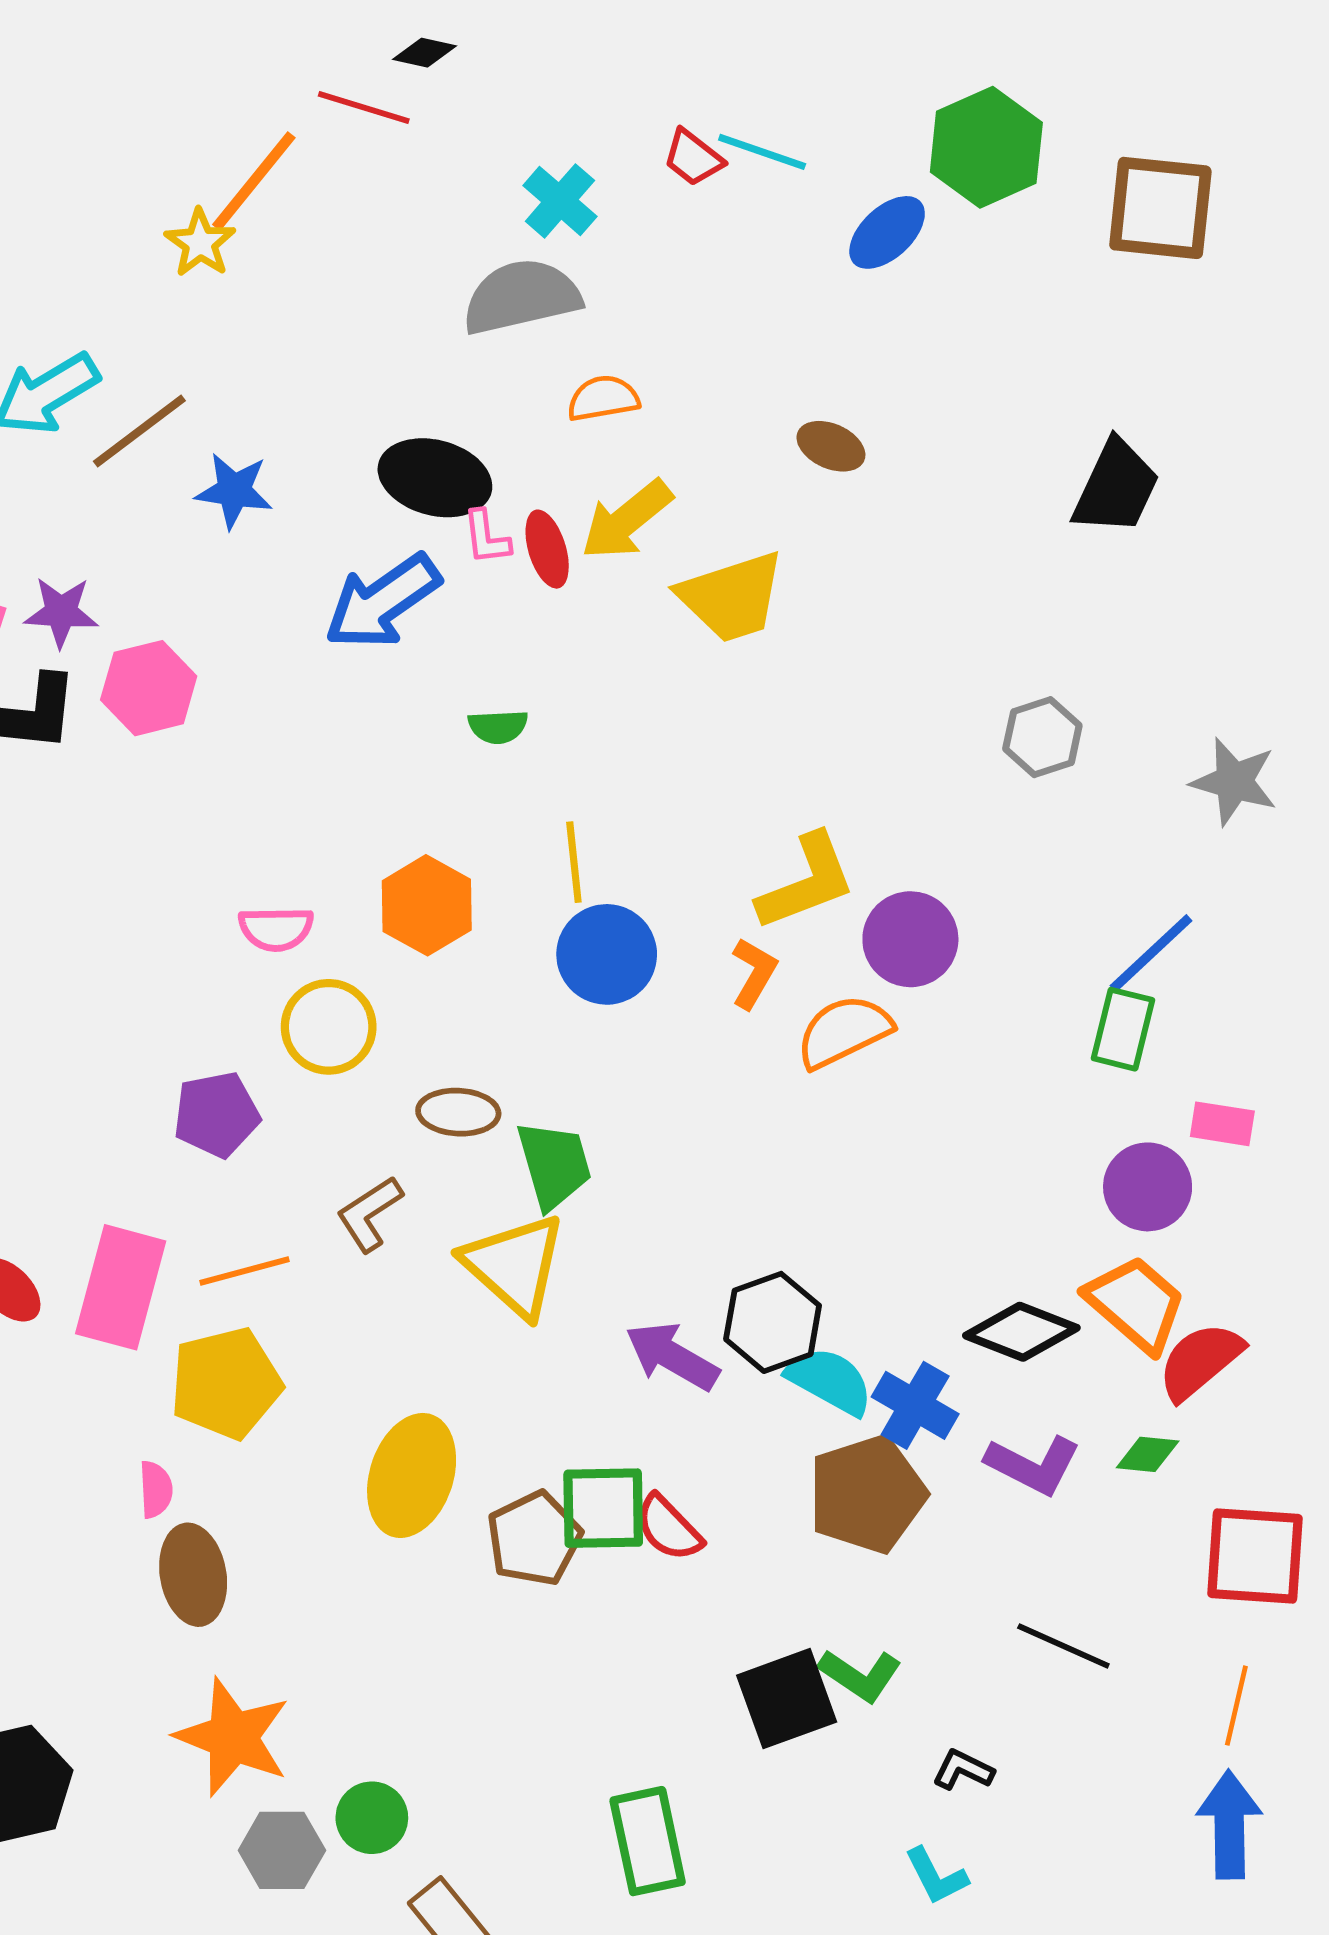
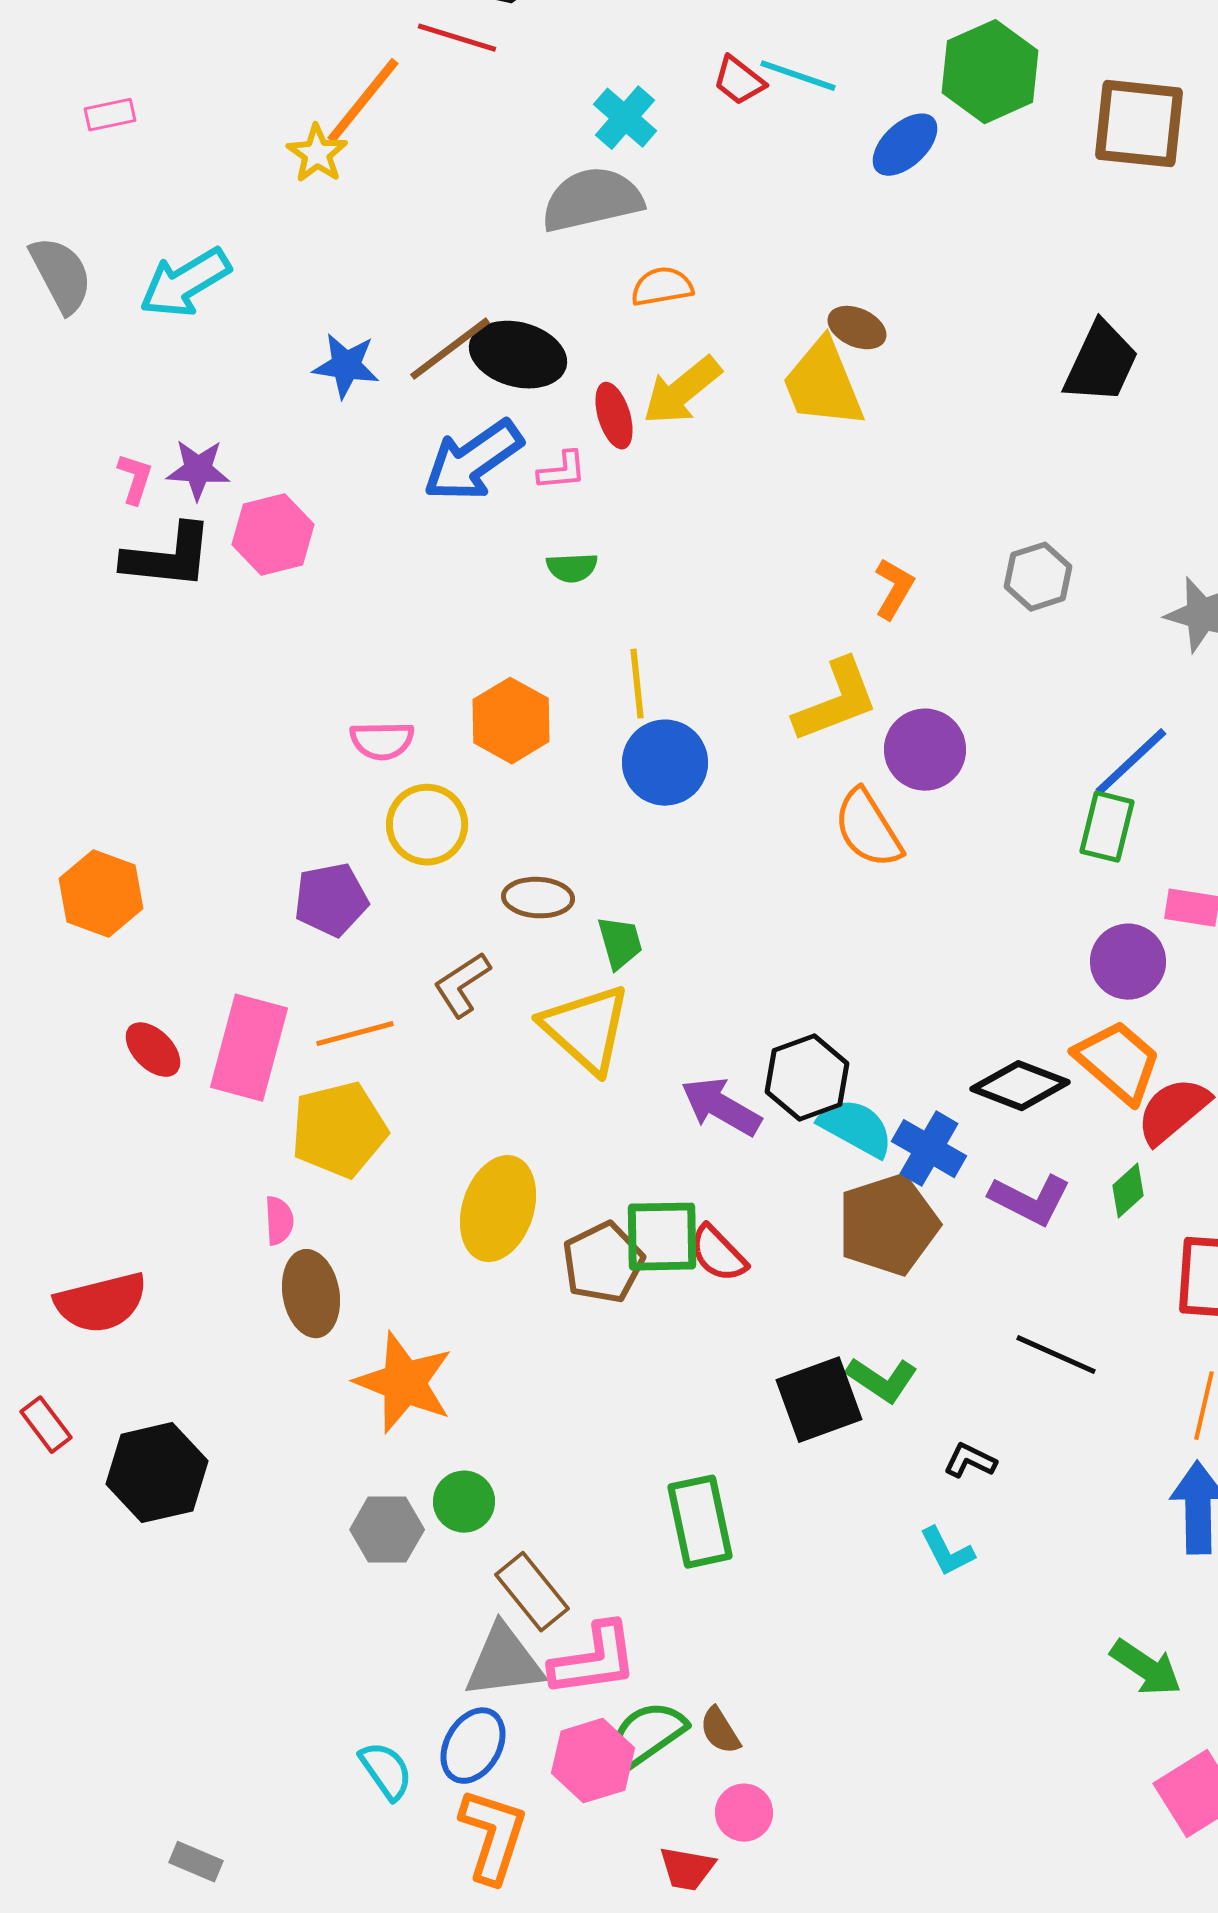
brown line: (139, 431) -> (450, 349), moved
pink L-shape: (486, 537) -> (562, 471), moved, turned -88
yellow trapezoid: (732, 597) -> (823, 384), moved, turned 86
orange L-shape: (754, 973) -> (894, 589), moved
orange semicircle: (844, 1032) -> (868, 829), turned -96
green trapezoid: (554, 1165) -> (620, 943), size x0.7
green diamond: (1148, 1454) -> (1128, 1191), turned -48
orange star: (233, 1737) -> (404, 1383), moved

